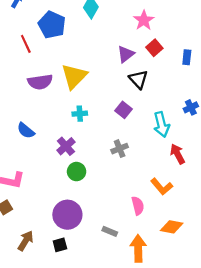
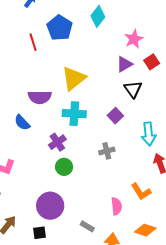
pink star: (144, 20) -> (134, 39), moved
purple semicircle: (40, 82) -> (40, 97), moved
cyan cross: (80, 114) -> (74, 114), size x1.6

